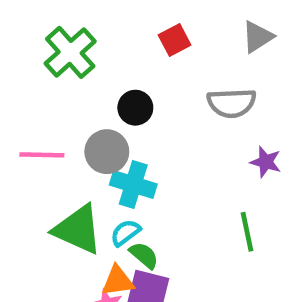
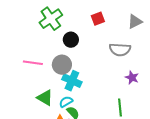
black circle: (135, 108) -> (71, 40), moved
green triangle: (78, 229) -> (45, 98), size x0.7

